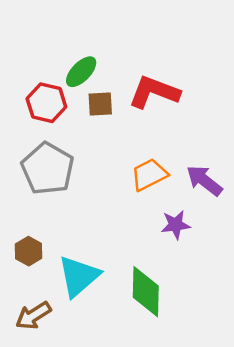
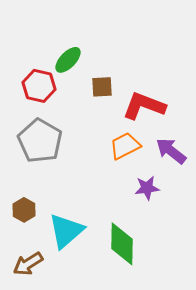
red L-shape: (154, 92) -> (144, 106), moved
brown square: (100, 104) -> (102, 87), moved

